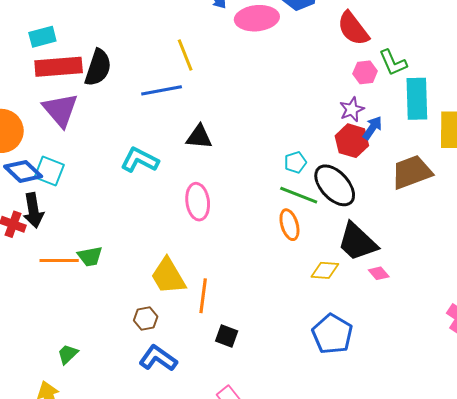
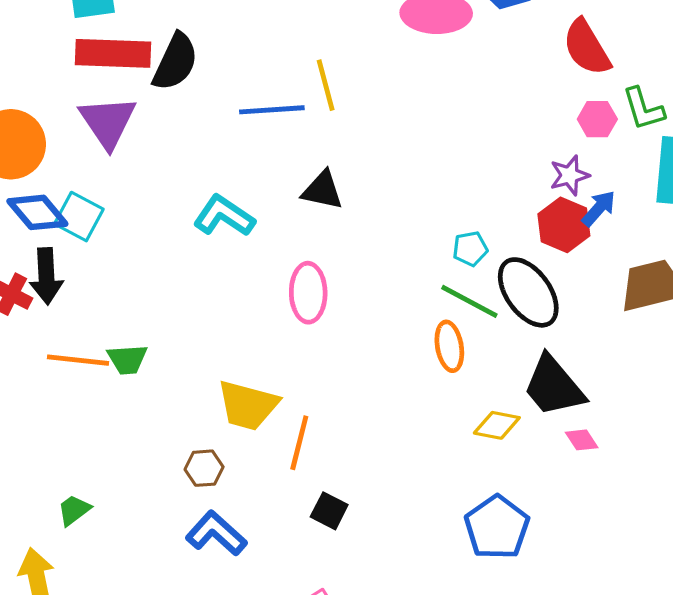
yellow line: (185, 55) -> (326, 85), moved
yellow trapezoid: (168, 276) -> (248, 405), turned -51

